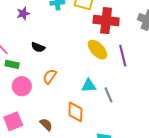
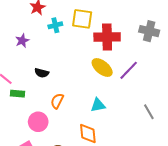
purple line: (123, 56) -> (129, 70), turned 65
pink circle: (22, 86) -> (38, 122), moved
gray line: (108, 95) -> (149, 112), moved

